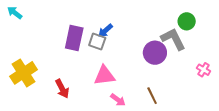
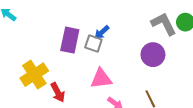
gray L-shape: (173, 39) -> (164, 24), moved
yellow cross: (23, 73) -> (34, 75), moved

